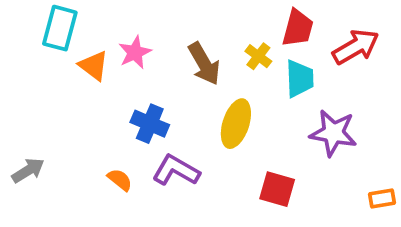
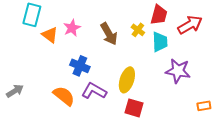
yellow ellipse: (236, 124) -> (127, 80), moved
orange semicircle: (120, 180) -> (64, 96), size x1.6
red square: (277, 189) -> (134, 108), moved

